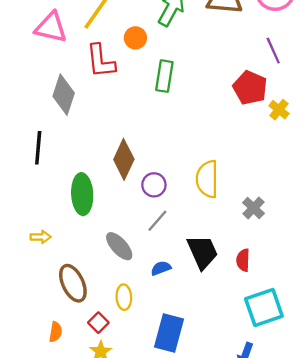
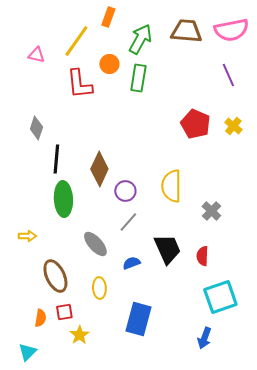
pink triangle: (51, 27) -> (36, 55), size x0.6
green rectangle: (164, 76) -> (138, 78), moved
red pentagon: (250, 88) -> (195, 124), moved
gray diamond: (64, 95) -> (36, 128), moved, size x0.7
black line: (38, 148) -> (56, 159), moved
red square: (98, 323) -> (64, 312), moved, turned 36

